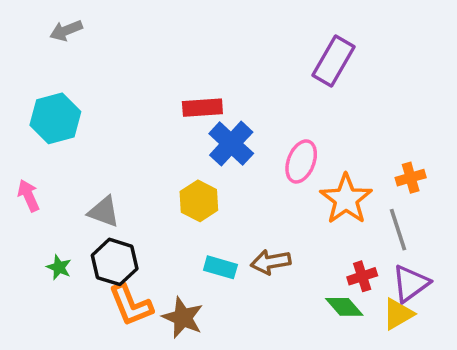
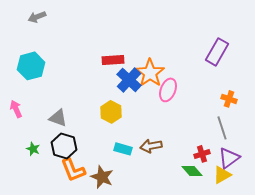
purple rectangle: (333, 61) -> (217, 52), moved
orange cross: (411, 178) -> (229, 99), turned 35
orange star: (346, 199) -> (150, 73), moved

